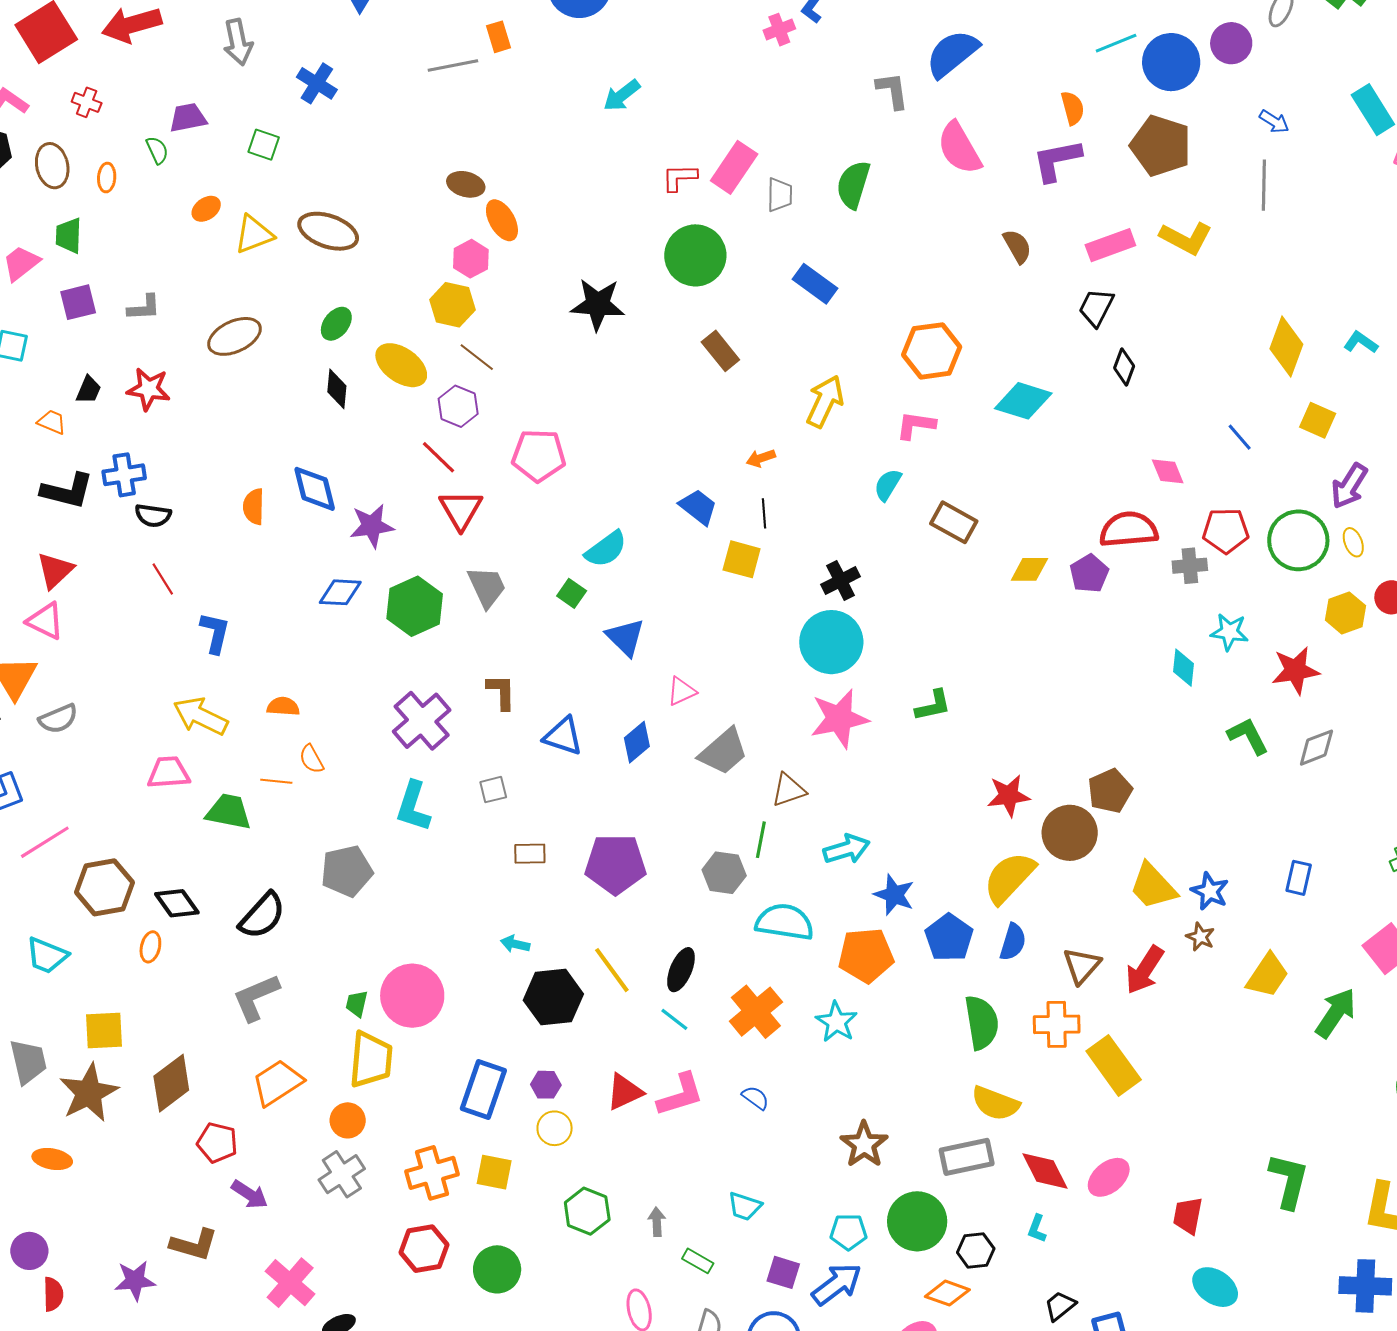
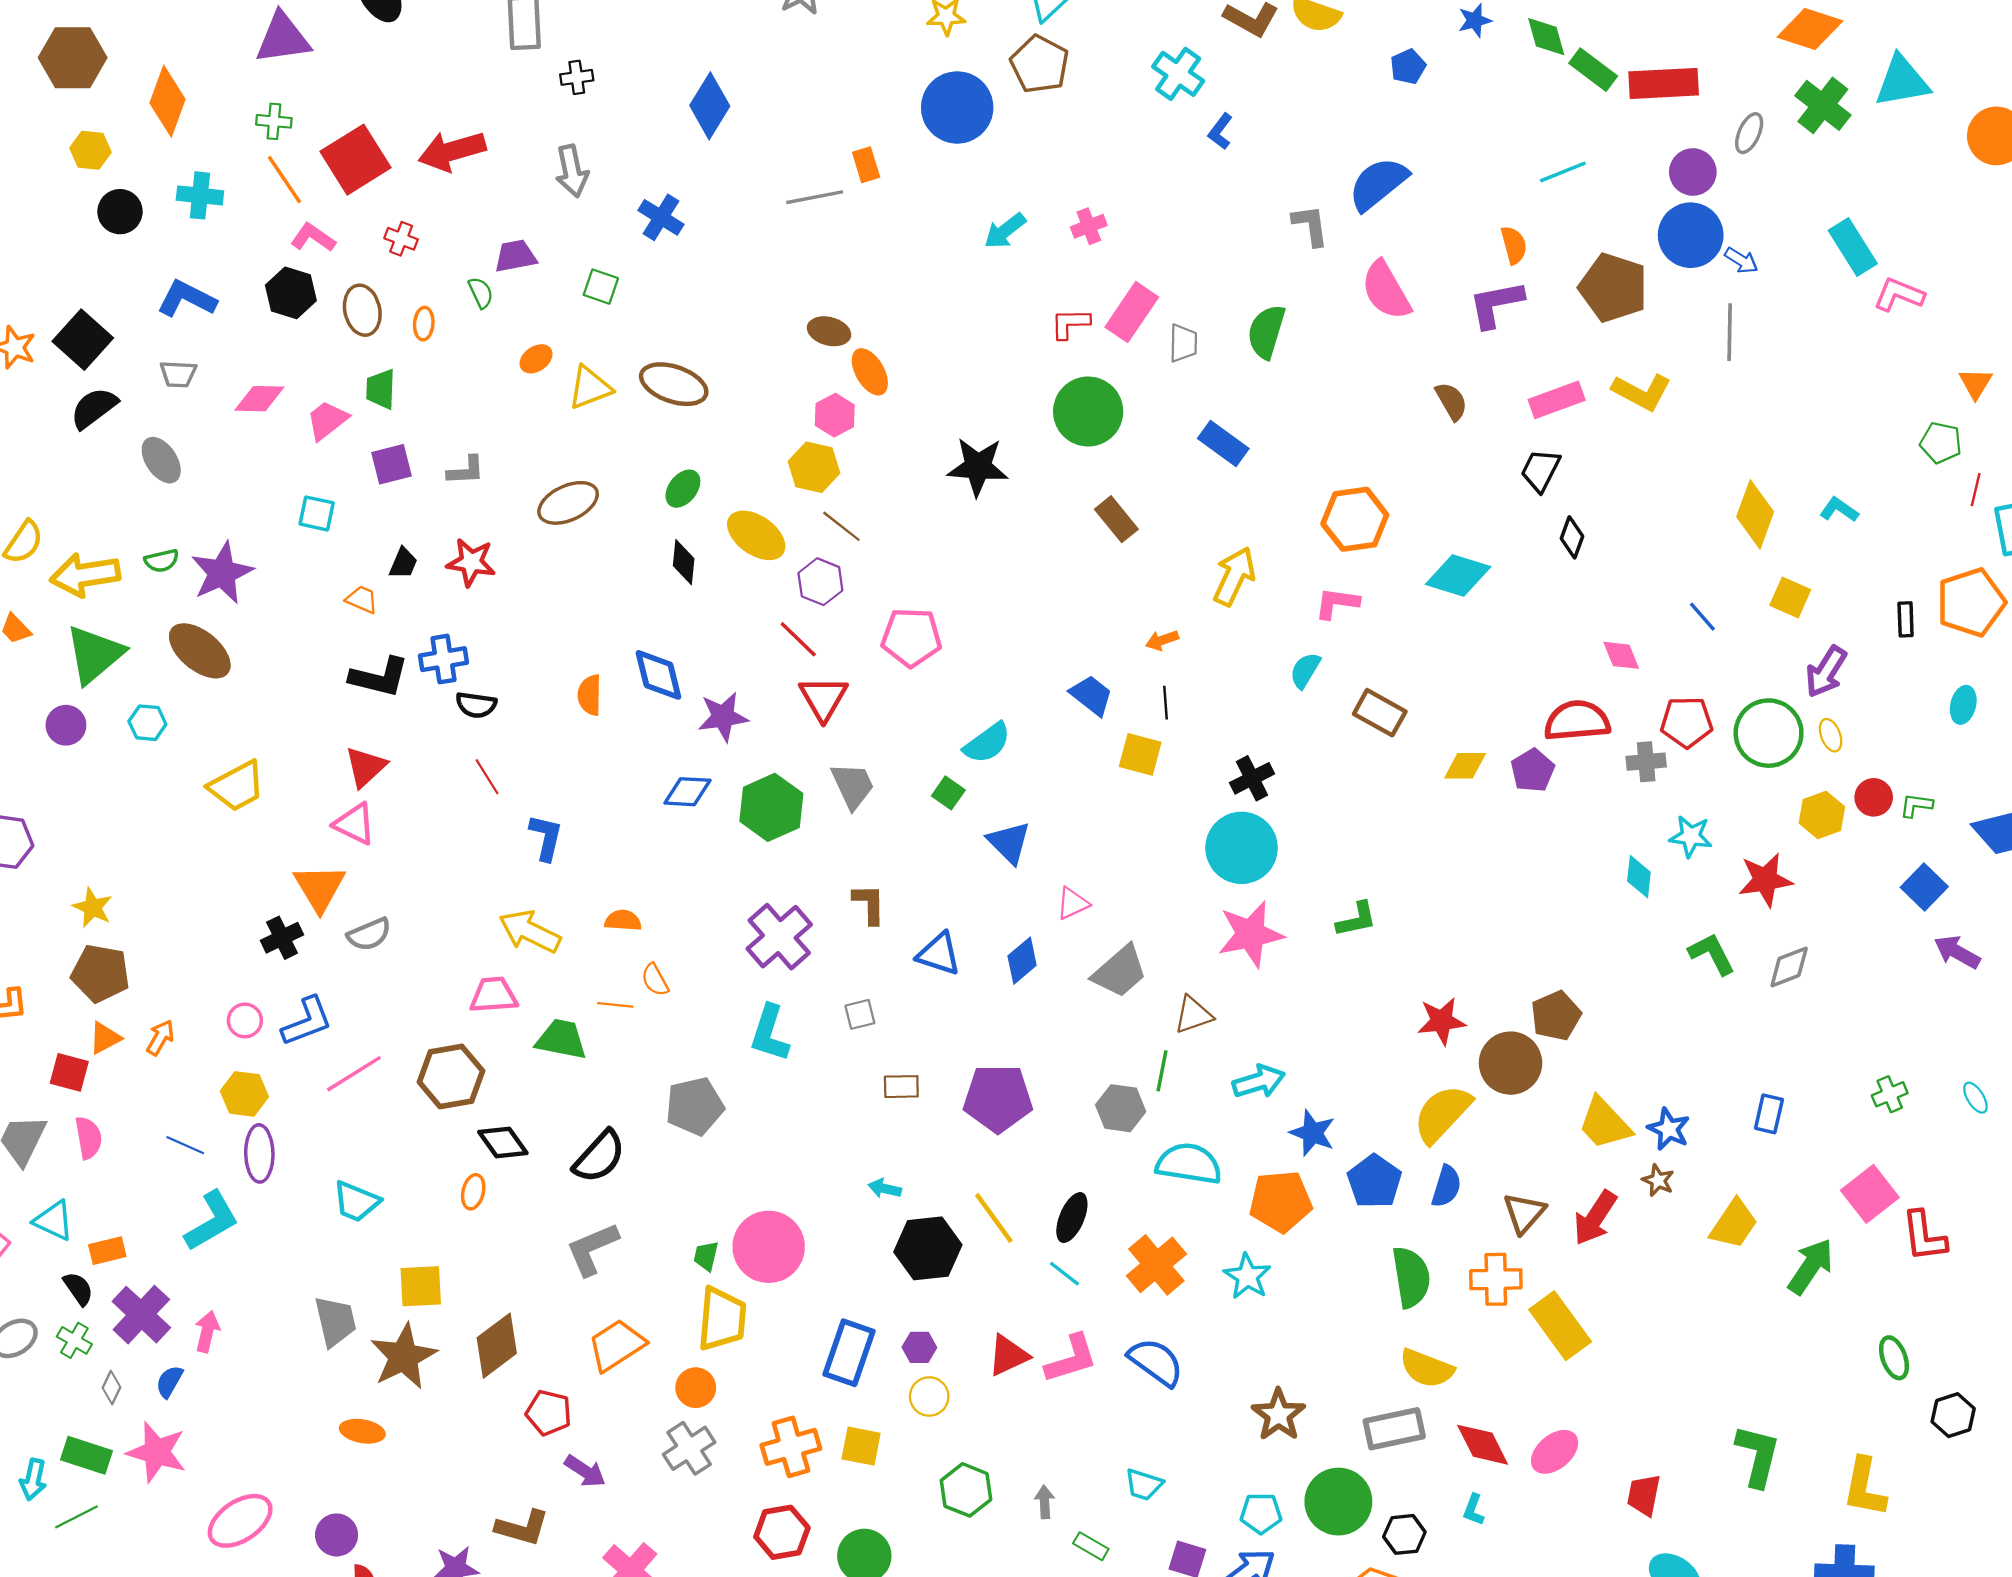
pink cross: (779, 30) -> (1089, 226), moved
blue circle: (1171, 62) -> (1691, 235), moved
brown hexagon: (104, 887) -> (451, 1076), moved
blue semicircle: (755, 1098) -> (1156, 1362), size x1.8

